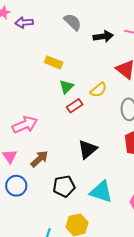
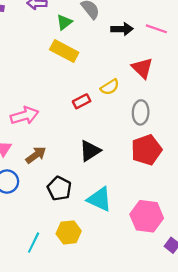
yellow rectangle: (54, 62) -> (64, 51), size x1.4
green triangle: (67, 87) -> (64, 22), moved
black pentagon: (64, 186) -> (59, 188), turned 30

